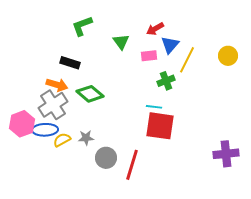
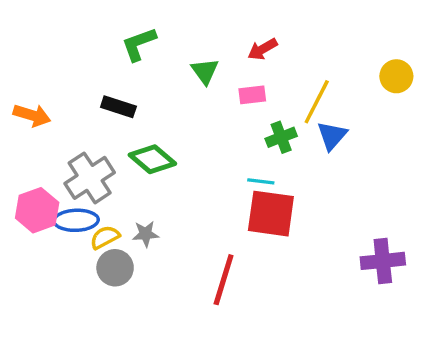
blue triangle: (170, 45) -> (332, 136), moved
yellow circle: (228, 56) -> (396, 76), moved
orange arrow: (57, 85) -> (32, 115), moved
gray circle: (106, 158) -> (115, 268), moved

